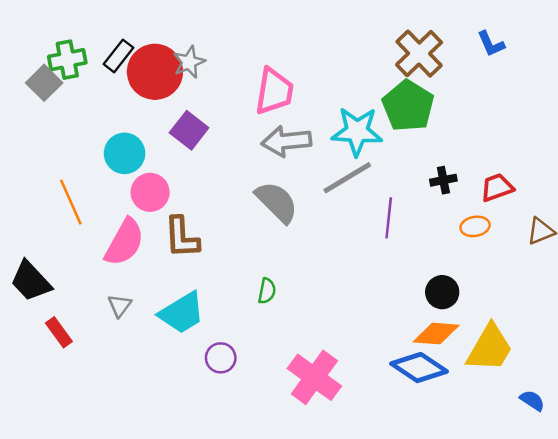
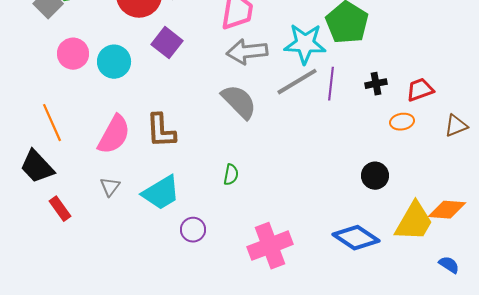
pink circle: (150, 192) -> (73, 54), moved
orange line: (71, 202) -> (52, 123), moved
purple line: (389, 218) -> (331, 84), moved
orange diamond: (436, 334) -> (447, 210), moved
pink cross: (314, 377) -> (270, 246), turned 33

